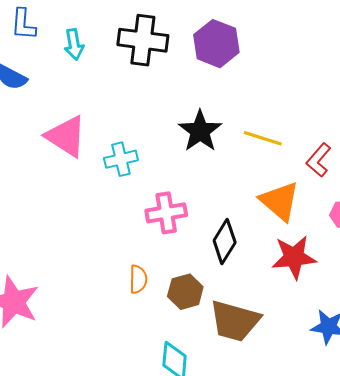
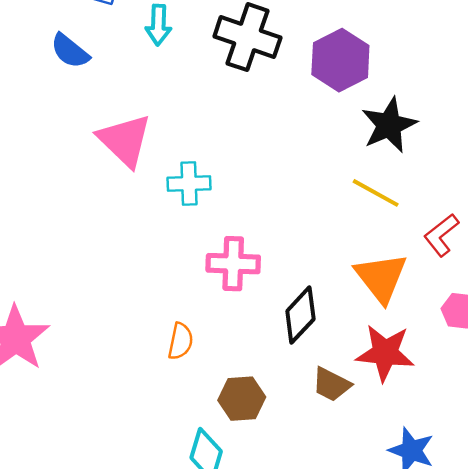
black star: (200, 131) -> (389, 125), moved
brown hexagon: (185, 292) -> (242, 399), moved
brown trapezoid: (235, 321) -> (331, 384), moved, size x0.6

